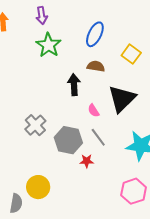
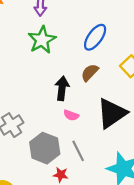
brown semicircle: (96, 66) -> (90, 73), turned -66
pink semicircle: (94, 110) -> (71, 115), moved, turned -48

